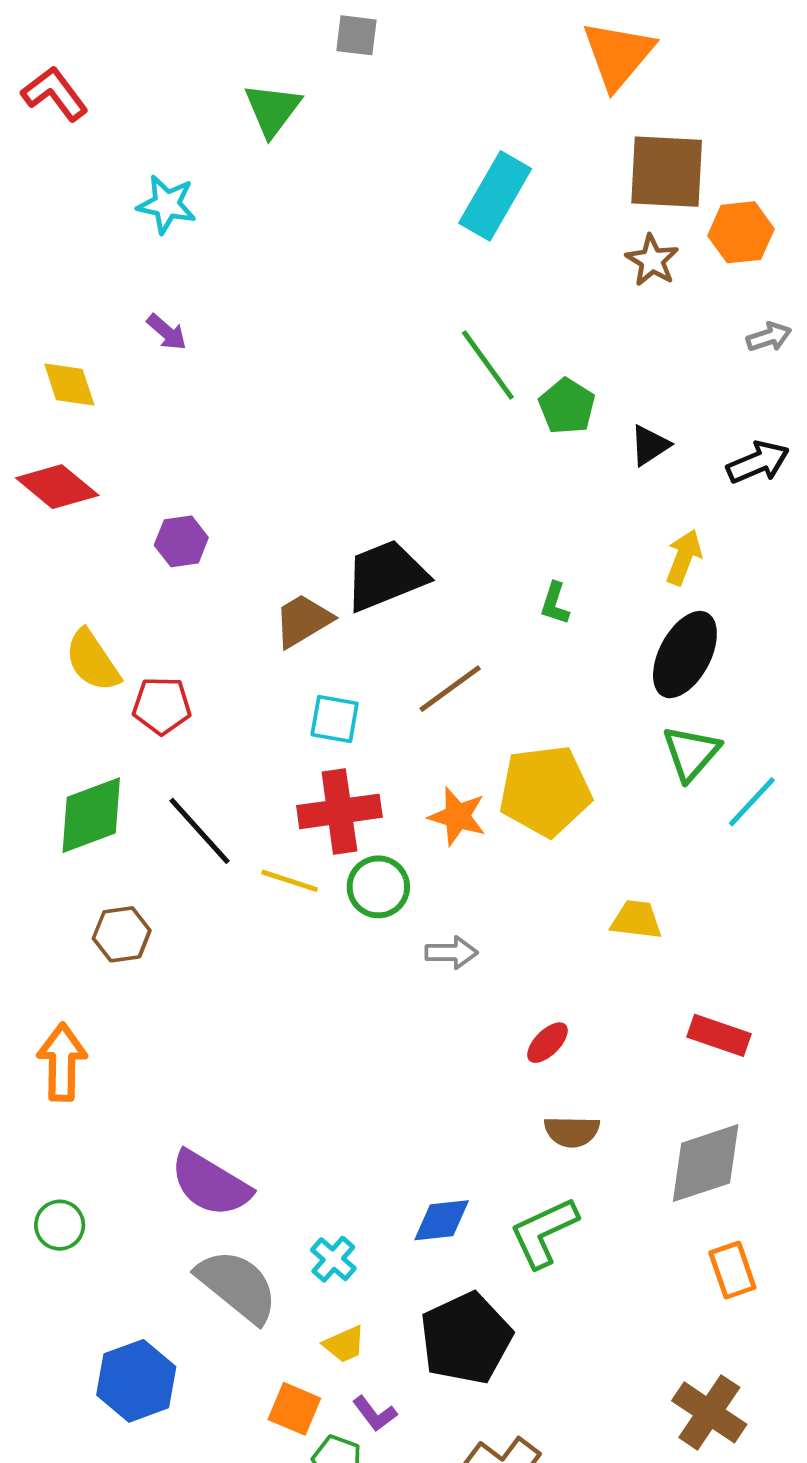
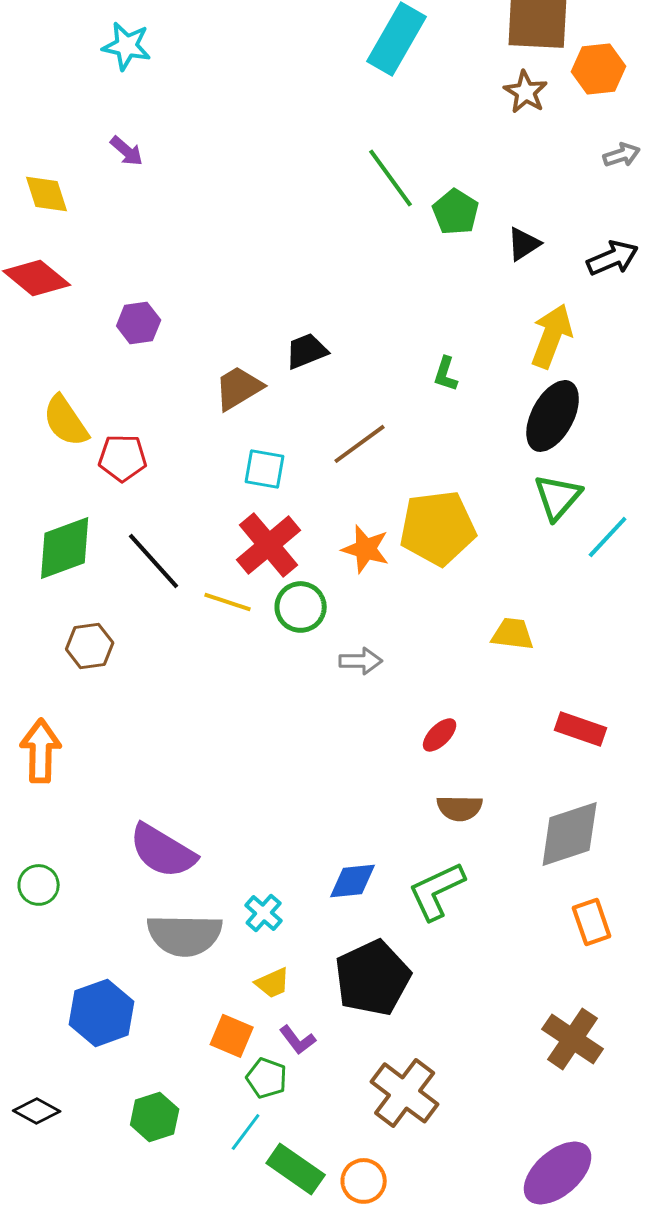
yellow arrow: (684, 557) -> (552, 336), size x1.4
black trapezoid: (386, 575) -> (307, 351), size x0.6
red cross: (339, 811) -> (269, 545), turned -32
gray semicircle: (237, 1286) -> (185, 935), turned 142

